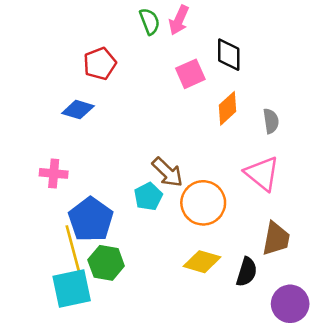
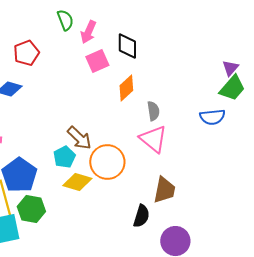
pink arrow: (179, 20) -> (88, 32), moved
gray semicircle: (271, 121) -> (153, 111), moved
yellow diamond: (202, 262) -> (77, 182), moved

